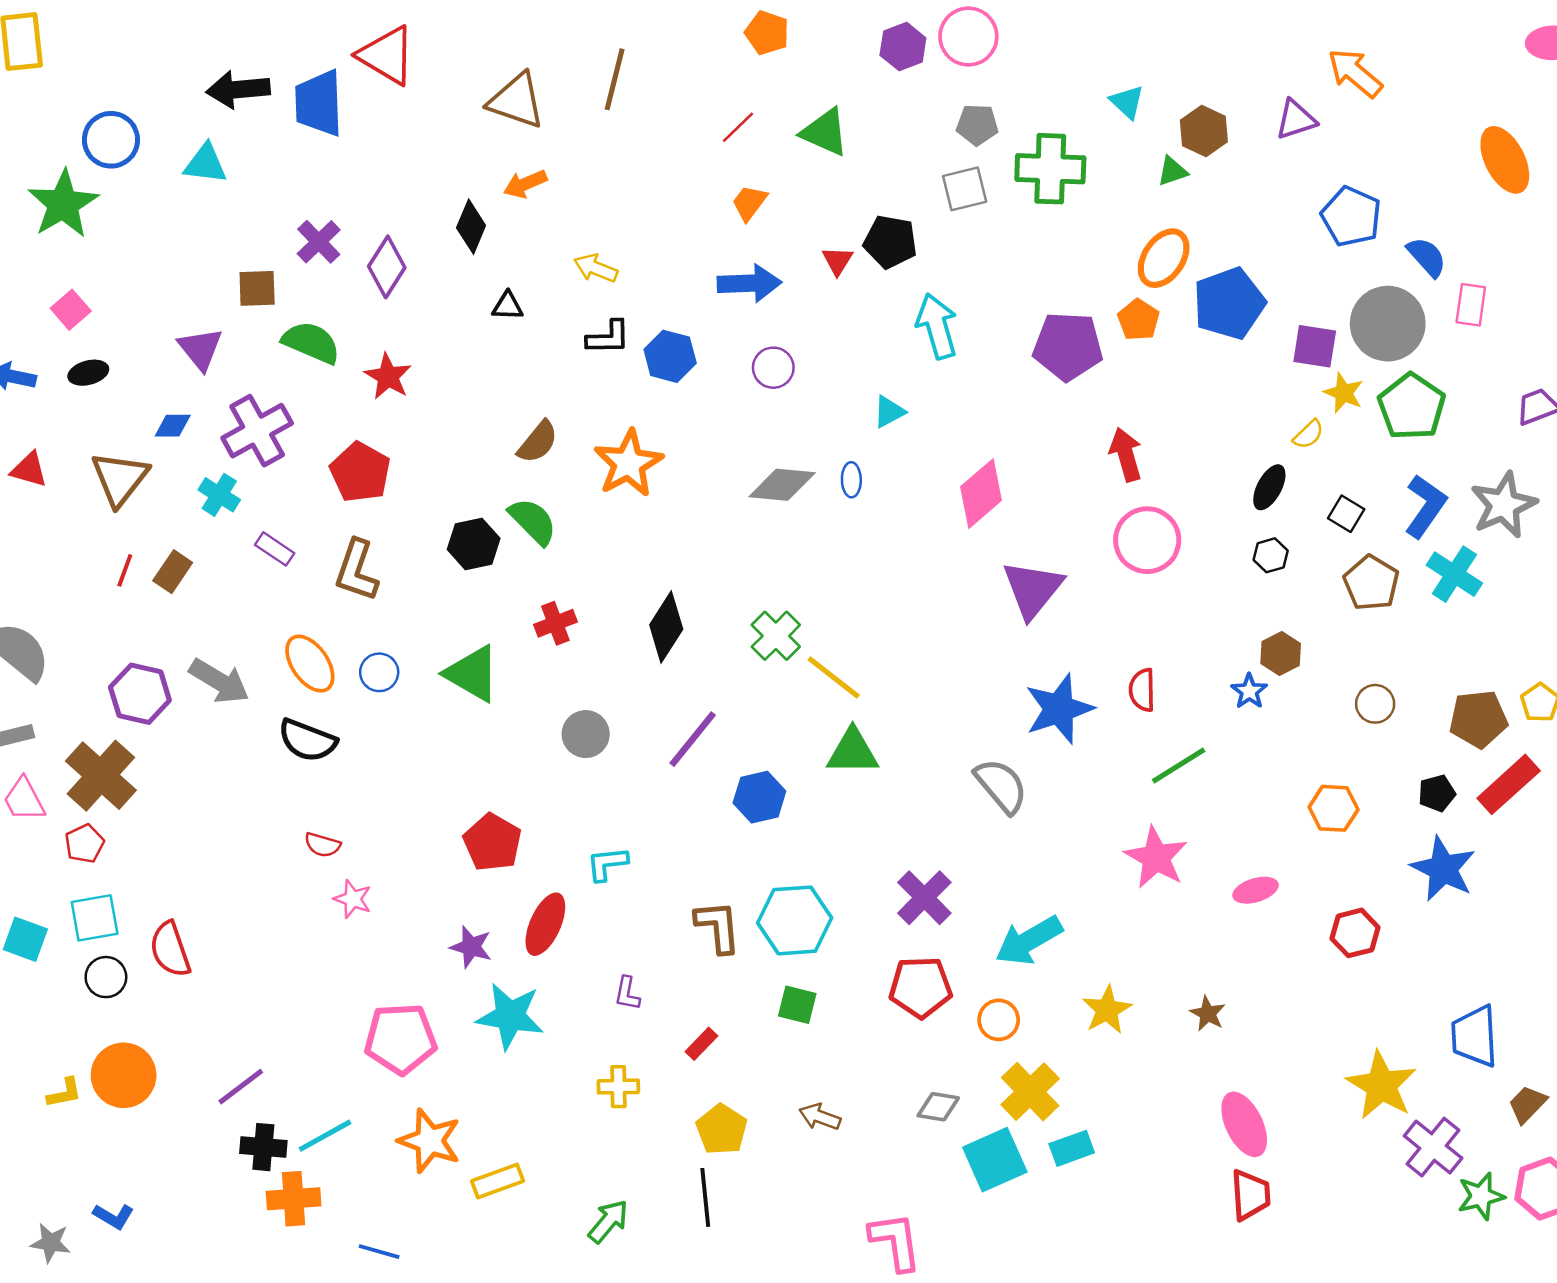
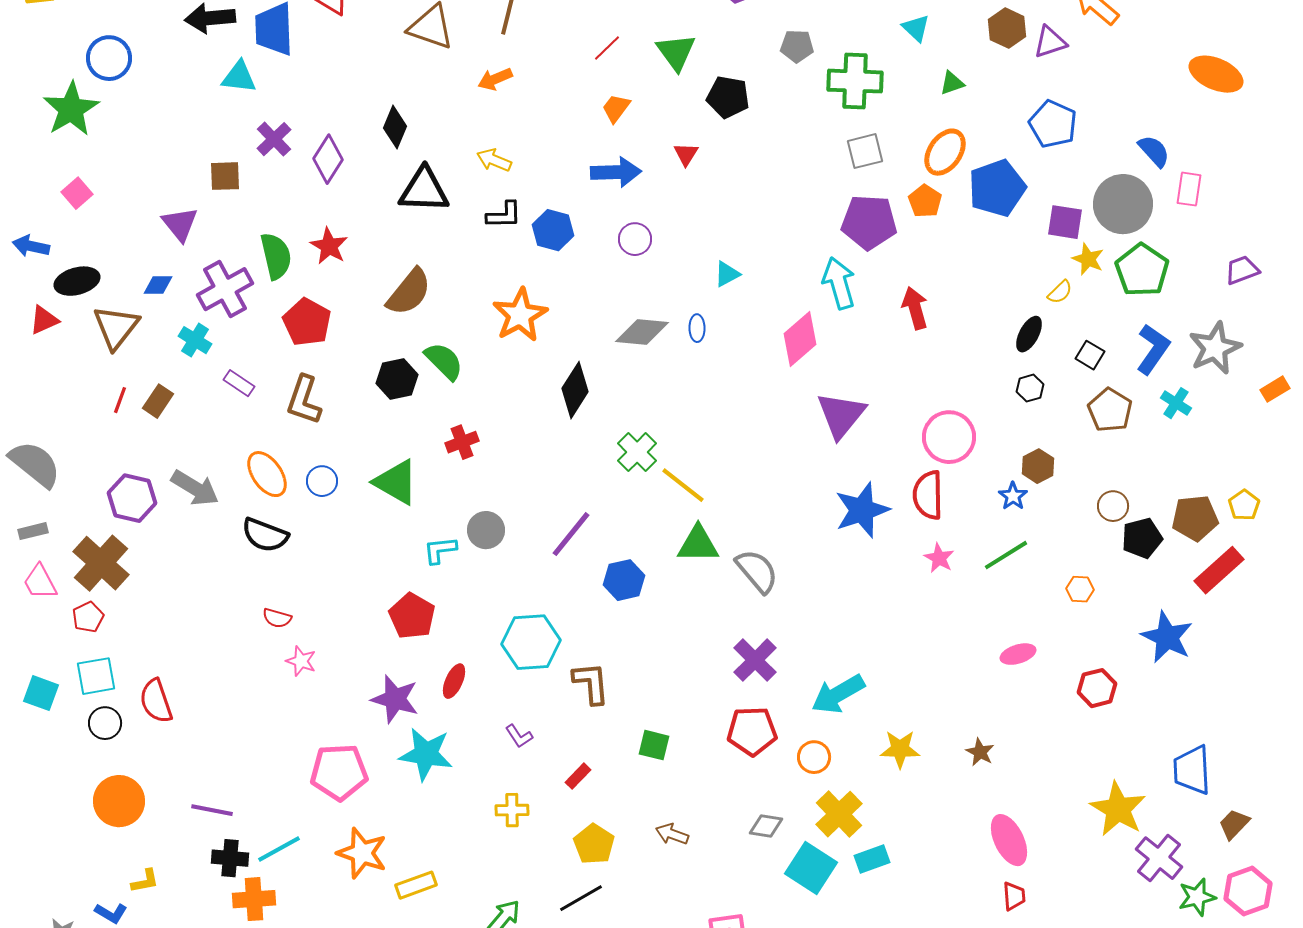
brown hexagon: (1204, 131) -> (1007, 28), moved
green triangle: (825, 132) -> (676, 52), turned 30
orange ellipse: (1505, 160) -> (1216, 74), turned -40
cyan triangle: (205, 164) -> (239, 77), moved
orange arrow: (525, 184) -> (495, 79), moved
gray square: (965, 189) -> (865, 151), moved
blue pentagon: (1351, 217) -> (1053, 124), moved
black pentagon: (890, 242) -> (728, 97), moved
black triangle: (508, 306) -> (424, 190), size x2.0
cyan arrow: (937, 326) -> (839, 283), moved
green semicircle: (311, 342) -> (276, 256), moved, turned 54
black ellipse: (88, 373) -> (77, 281), moved, size x1.4
brown semicircle: (538, 442) -> (409, 292), moved, size x1.4
red triangle: (29, 470) -> (44, 320), turned -40
pink circle: (1147, 540) -> (949, 437), moved
cyan cross: (1454, 574) -> (1176, 403), size x0.7
black diamond: (666, 627) -> (575, 390), moved
red semicircle: (1142, 690) -> (928, 495), size x1.4
green line: (1179, 766) -> (1006, 555), moved
gray semicircle: (1001, 786) -> (757, 571), moved
black pentagon: (1437, 793) -> (1142, 538), moved, size x1.4
orange hexagon: (1334, 808) -> (1080, 589), size x0.7
pink star: (1156, 857) -> (939, 558), moved, size x0.6
cyan L-shape: (607, 864) -> (440, 550), moved
cyan hexagon: (795, 920) -> (531, 642), moved
red ellipse: (545, 924) -> (454, 681), size x0.7
purple star: (471, 947) -> (395, 699), size x1.4
purple L-shape: (627, 993) -> (519, 736), turned -44
yellow star: (1107, 1010) -> (900, 749), turned 30
purple line: (241, 1087) -> (212, 810), turned 48
yellow L-shape: (64, 1093) -> (145, 881), moved
cyan square: (995, 1160) -> (811, 868), turned -33
red trapezoid: (1250, 1195) -> (1014, 896), size x0.7
black line: (705, 1197) -> (581, 898), turned 66

